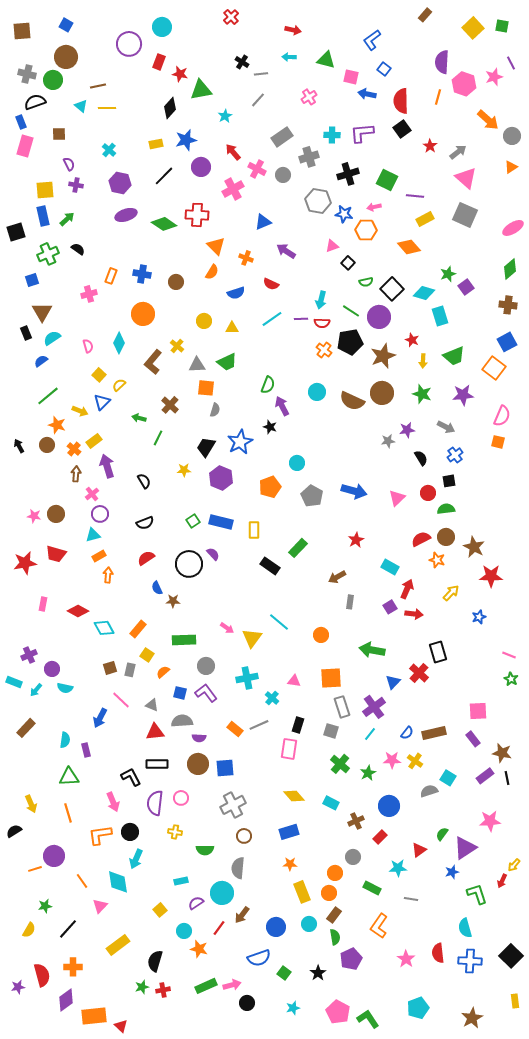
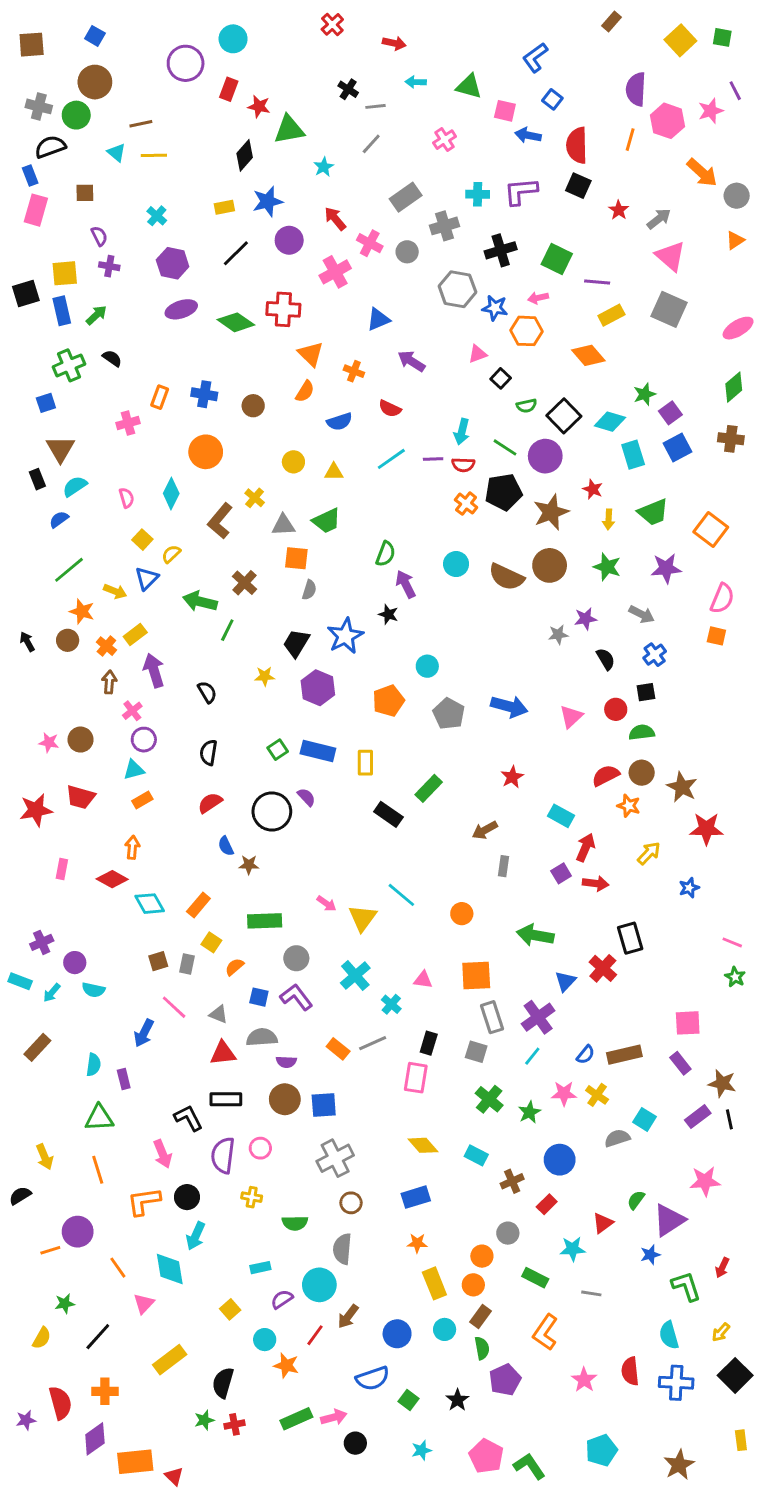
red arrow: (293, 30) -> (394, 43), moved
black square: (402, 129) -> (578, 186), turned -30
black square: (16, 232) -> (26, 294), moved
blue square: (507, 342) -> (678, 447), moved
green arrow: (139, 418) -> (200, 601), size x1.6
black semicircle: (145, 523) -> (209, 752), turned 120
orange arrow: (108, 575) -> (132, 847), moved
cyan cross: (247, 678) -> (355, 976), turned -30
yellow arrow: (514, 865) -> (721, 1332), moved

